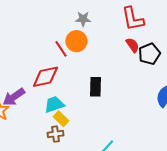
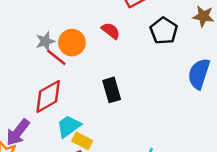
gray star: (83, 19) -> (45, 41), moved
red semicircle: (133, 45) -> (111, 31), moved

